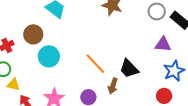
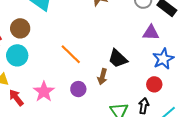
cyan circle: (49, 56) -> (17, 55), moved
orange line: (95, 64) -> (71, 54), moved

